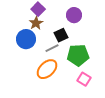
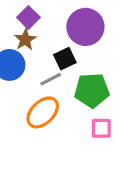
purple circle: (74, 15) -> (85, 27), size x1.5
pink square: (84, 79) -> (101, 128), turned -32

